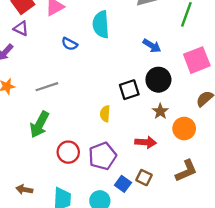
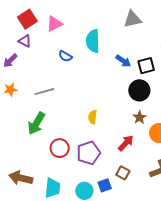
blue arrow: (152, 46) -> (123, 61), moved
black square: (129, 90) -> (146, 66), moved
red arrow: (146, 142) -> (126, 143), turned -54
blue square: (123, 184) -> (105, 185), moved, turned 32
brown arrow: (24, 189) -> (21, 178), size x1.6

